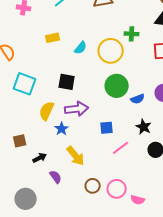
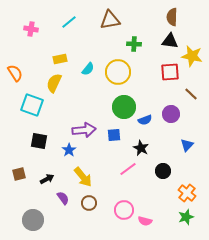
green cross: (132, 34) -> (134, 44), moved
black square: (67, 82) -> (39, 141), moved
yellow semicircle: (47, 111) -> (54, 83), moved
black star: (144, 127) -> (141, 148), moved
blue square: (107, 128) -> (114, 135), moved
brown square: (20, 141) -> (19, 174), moved
brown circle: (93, 186) -> (89, 203), moved

